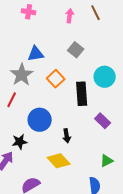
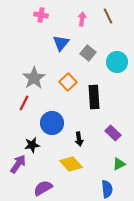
blue triangle: (36, 54) -> (61, 43), moved, turned -42
cyan circle: (105, 77) -> (117, 62), moved
purple rectangle: (103, 121) -> (113, 133), moved

